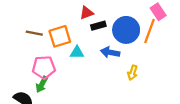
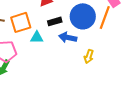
black rectangle: (98, 26) -> (55, 21), moved

